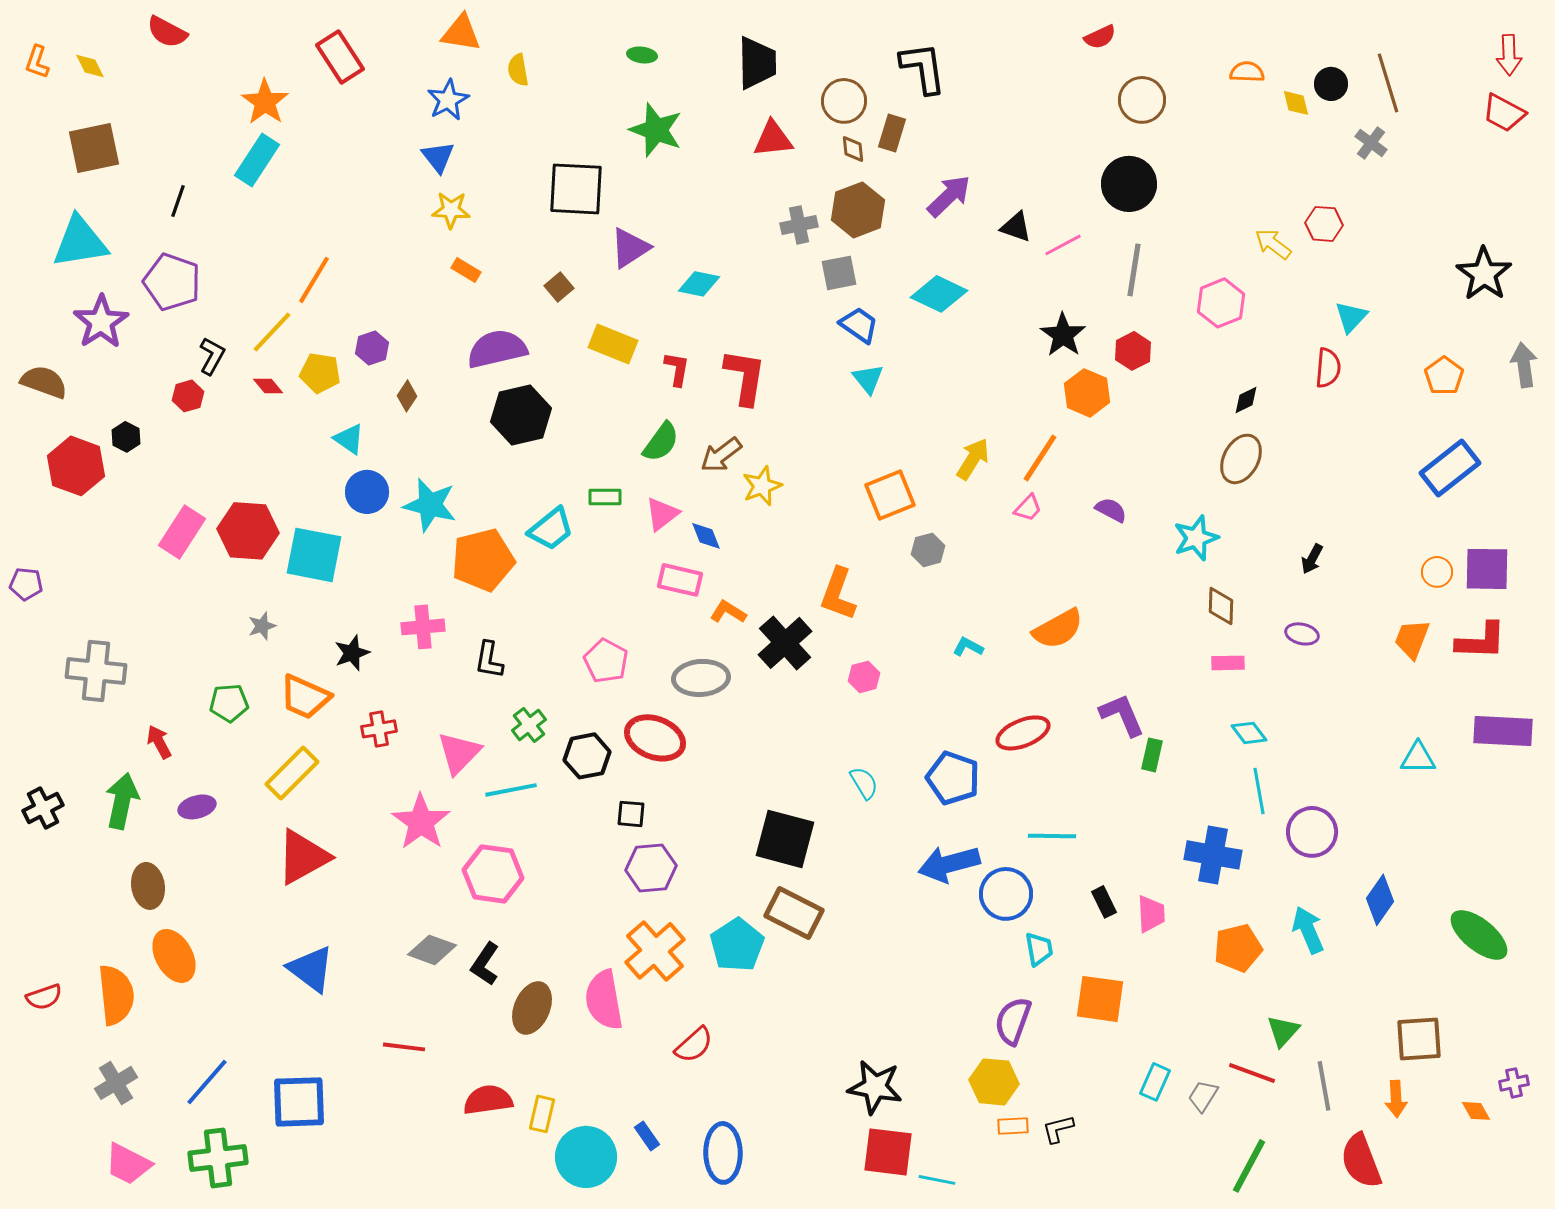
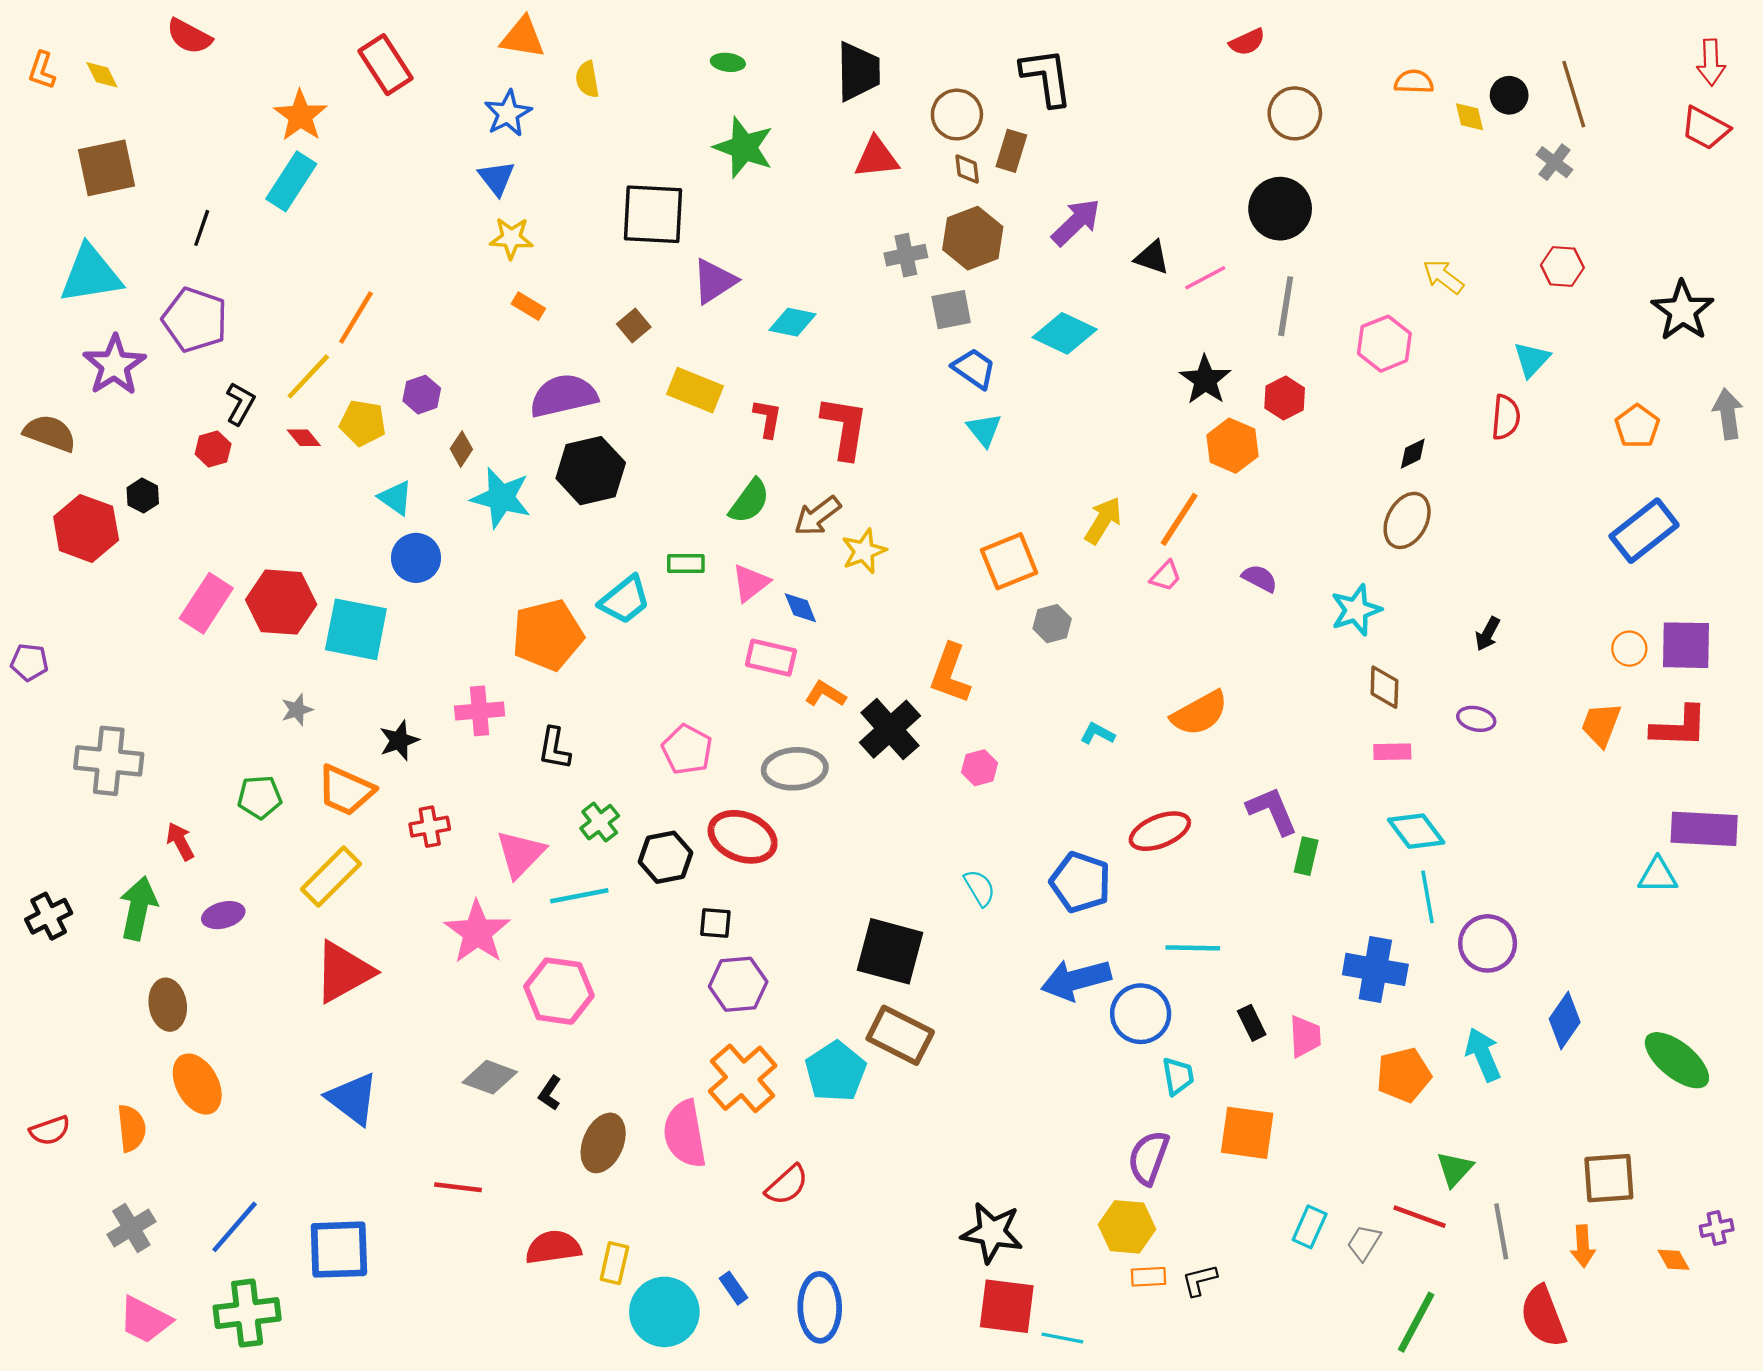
red hexagon: (1324, 224) -> (1562, 266), moved
cyan star: (430, 505) -> (501, 498), moved
cyan diamond: (1249, 733) -> (1416, 831), size x1.4
cyan triangle: (1418, 758) -> (1658, 875), moved
black L-shape: (485, 964) -> (550, 1093), size x0.7
orange semicircle: (116, 995) -> (131, 1128), size x0.7

